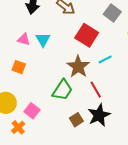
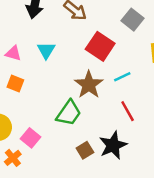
pink triangle: (24, 39) -> (13, 53), moved
red line: (96, 90) -> (128, 111), moved

